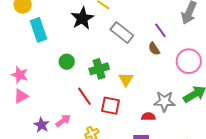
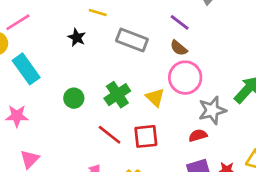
black star: (82, 18) -> (77, 38), size x0.6
pink circle: (189, 61) -> (185, 78), moved
pink star: (20, 75) -> (17, 116), moved

